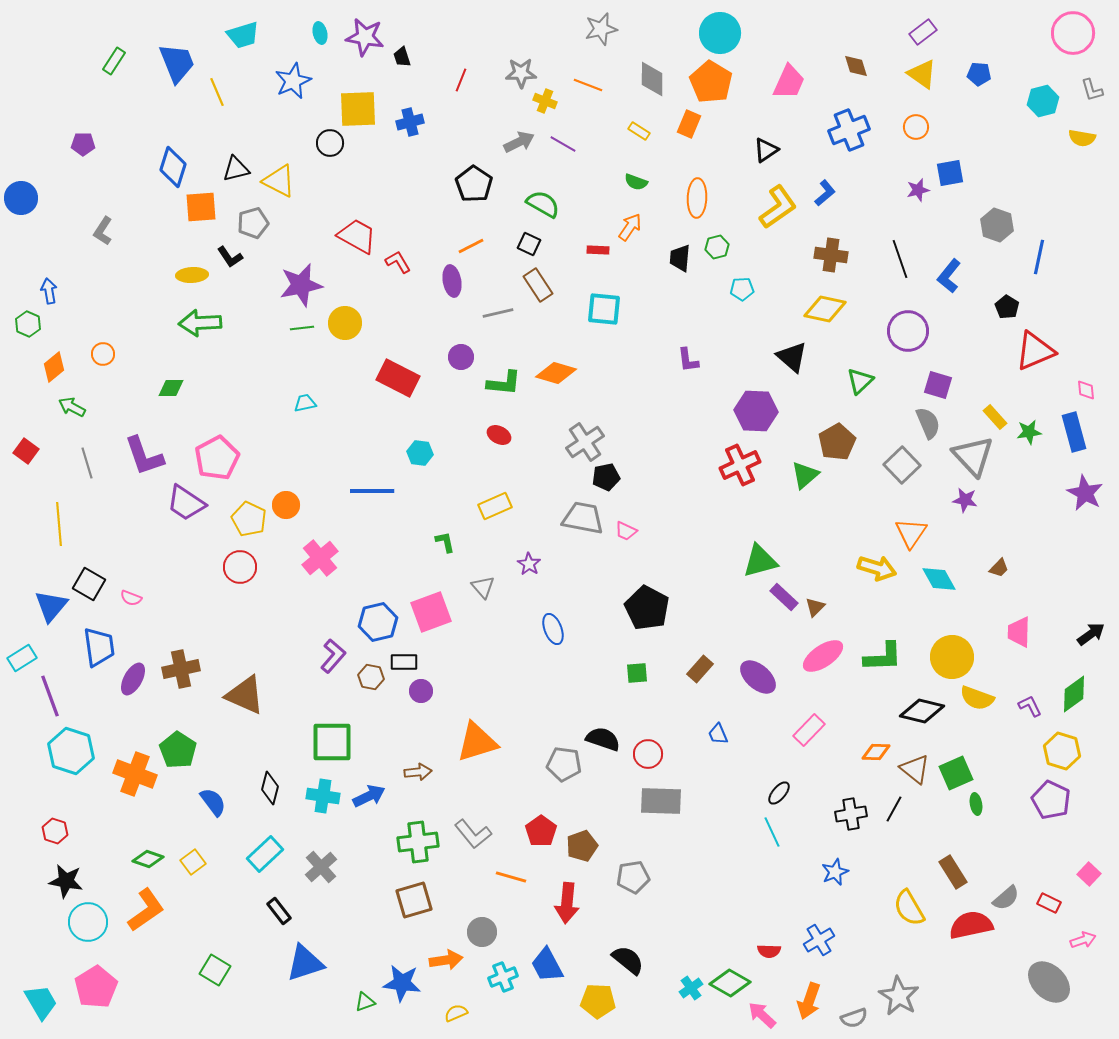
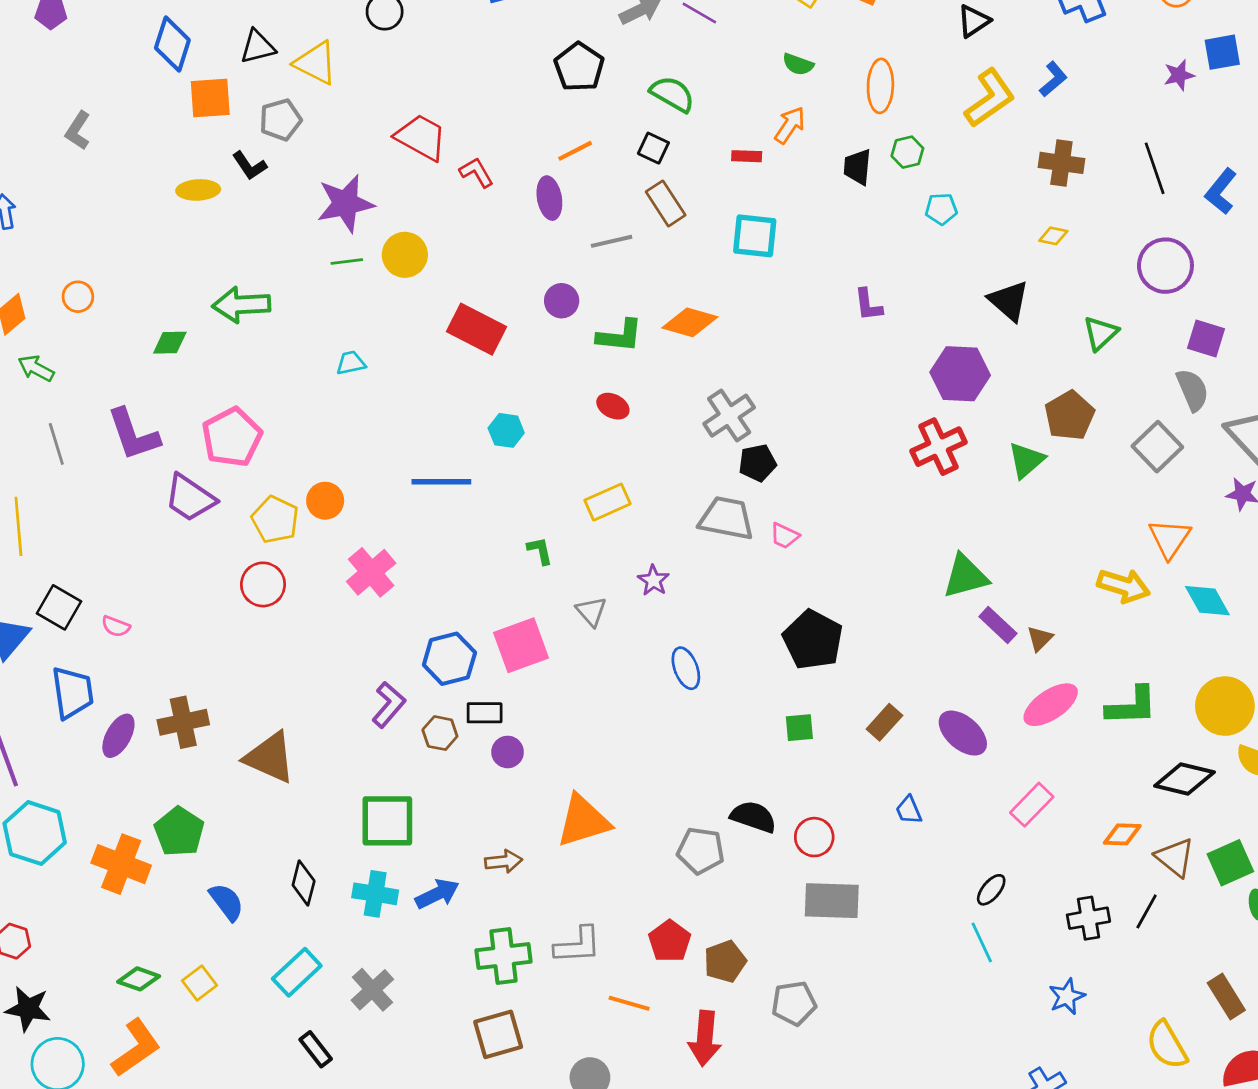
yellow diamond: (825, 309) -> (1053, 236), size x0.5
green arrow: (200, 323) -> (241, 305), moved
gray L-shape: (473, 834) -> (578, 945), turned -54

